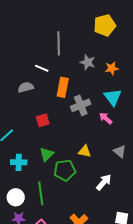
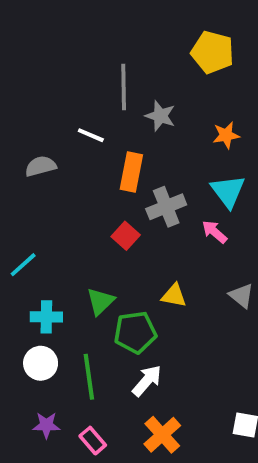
yellow pentagon: (105, 25) -> (213, 52), turned 30
gray star: (88, 62) -> (160, 116), moved
gray semicircle: (26, 87) -> (41, 166), moved
red square: (43, 120) -> (126, 236), moved, turned -32
white arrow: (104, 182) -> (147, 381), moved
white circle: (16, 197) -> (41, 363), moved

